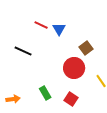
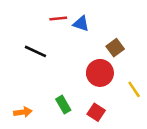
red line: (41, 25) -> (58, 19), turned -32
blue triangle: (59, 29) -> (81, 24), turned -40

